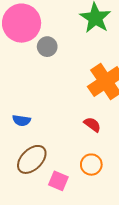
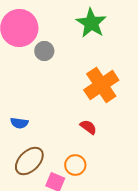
orange circle: (91, 165) -> (75, 165), moved

